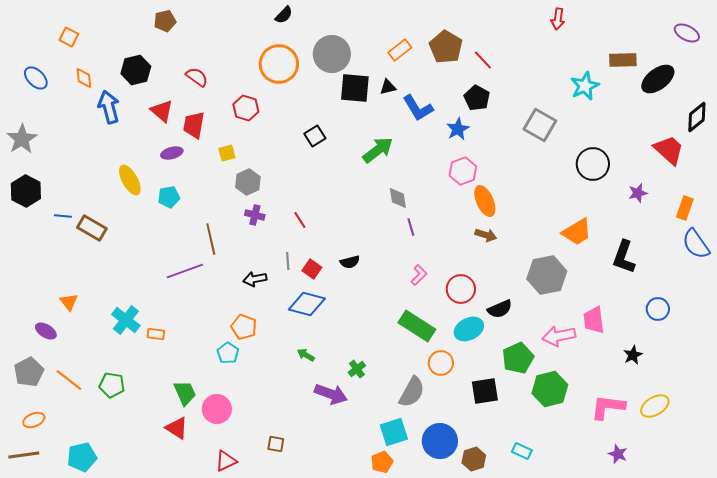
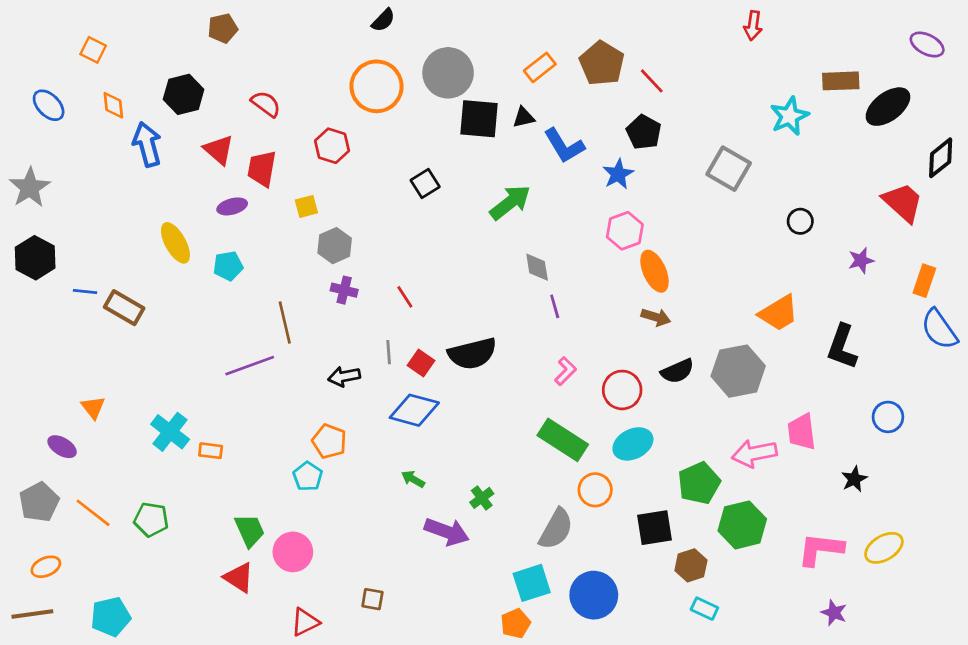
black circle: (593, 164) -> (800, 221), size x0.6
black semicircle: (350, 262) -> (472, 354), size x1.8
black semicircle: (500, 309) -> (677, 371), moved
brown hexagon: (474, 459) -> (691, 565), moved

